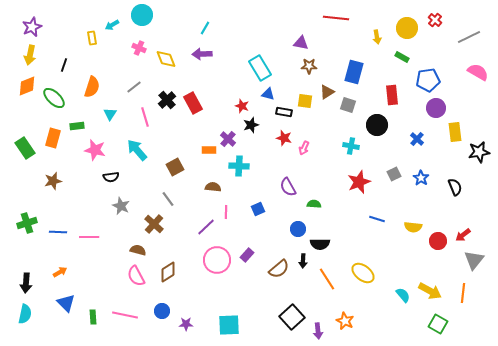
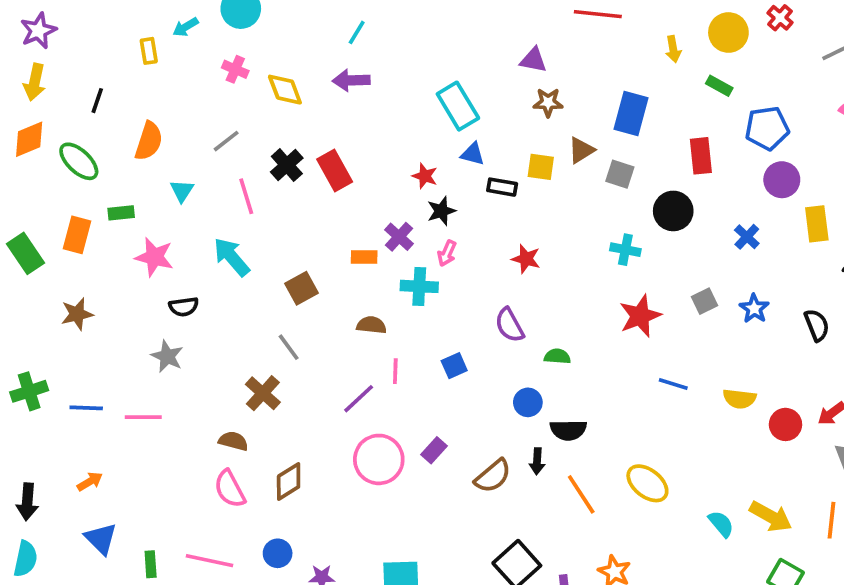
red star: (284, 138) -> (526, 259), moved
pink arrow: (304, 148) -> (447, 253), moved
gray star: (121, 206) -> (167, 356), moved

